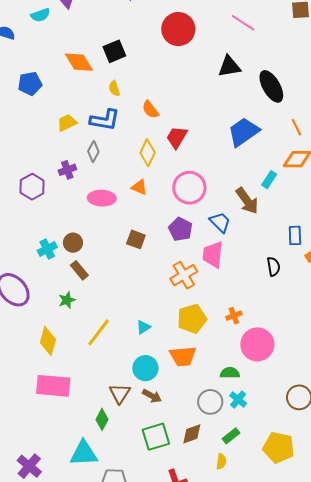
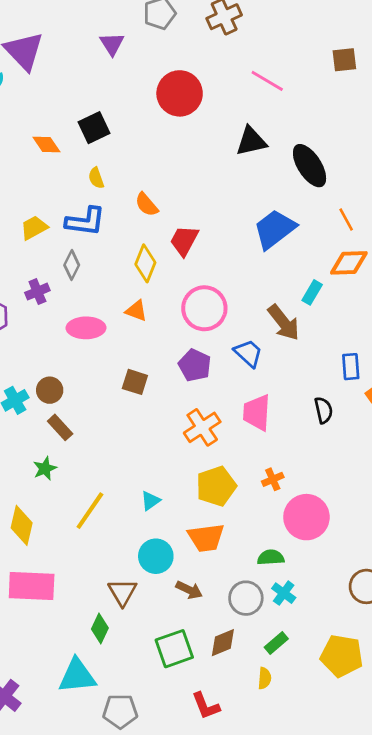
orange diamond: (79, 62) -> (46, 144), size x0.7
pink trapezoid: (213, 255) -> (257, 413), moved
brown arrow: (152, 396) -> (189, 590), moved

